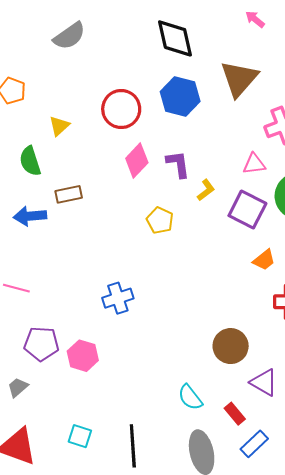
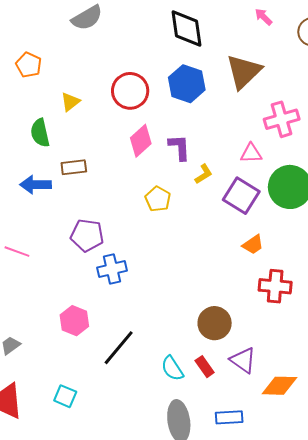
purple pentagon: (41, 344) -> (87, 235), moved
red rectangle: (235, 414) -> (205, 367), moved
blue rectangle: (254, 444) -> (229, 417), turned 36
black line: (133, 446) -> (119, 348), moved, turned 39

